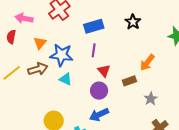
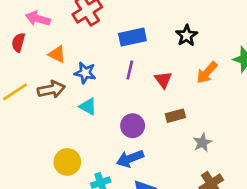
orange triangle: (40, 43) -> (57, 54), turned -48
blue star: (61, 55) -> (85, 73), size x0.7
orange arrow: (147, 63) -> (207, 73), moved
red triangle: (104, 71) -> (163, 80), moved

